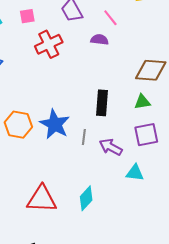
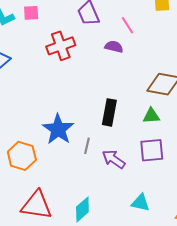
pink square: (27, 16) -> (31, 13), moved
orange hexagon: (18, 125) -> (22, 156), moved
cyan triangle: (135, 173) -> (140, 203), moved

